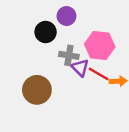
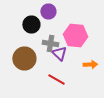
red line: (98, 74) -> (56, 80), moved
brown circle: (37, 90) -> (24, 58), moved

